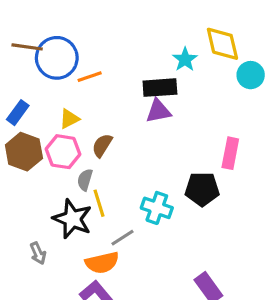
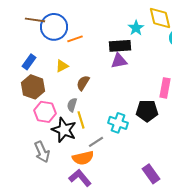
pink hexagon: (63, 152) -> (45, 112), moved
gray arrow: (38, 253) -> (42, 152), size x1.5

